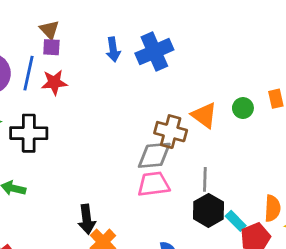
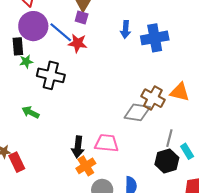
blue line: (29, 73) -> (61, 32), turned -75
orange triangle: (204, 115) -> (180, 92), turned -35
pink trapezoid: (154, 184) -> (106, 143), moved
cyan rectangle: (236, 221) -> (187, 151), moved

